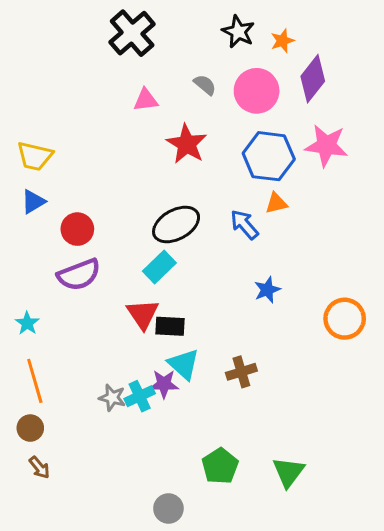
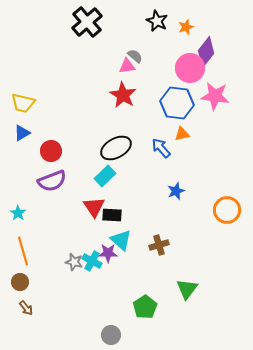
pink circle: (257, 91) -> (190, 68), moved
pink triangle: (146, 100) -> (127, 66), moved
cyan cross: (140, 396) -> (92, 261), turned -36
green triangle: (288, 472) -> (187, 289), moved

